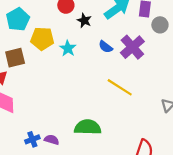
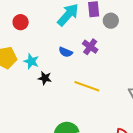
black star: (84, 20) -> (45, 78), moved
purple cross: (132, 47) -> (90, 47), size x0.7

